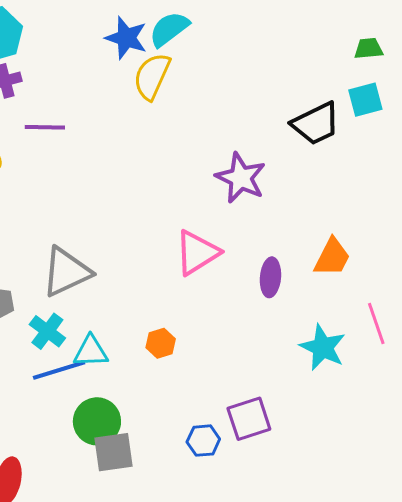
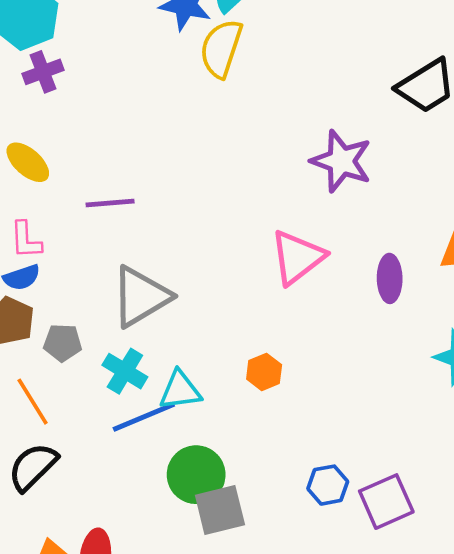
purple line: (45, 127) -> (110, 203), moved
purple square: (249, 419) -> (386, 502), moved

